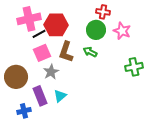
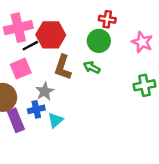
pink star: (122, 31) -> (142, 42), moved
pink square: (42, 53) -> (21, 69), moved
purple rectangle: (40, 96) -> (16, 120), moved
blue cross: (24, 111) -> (36, 109), moved

